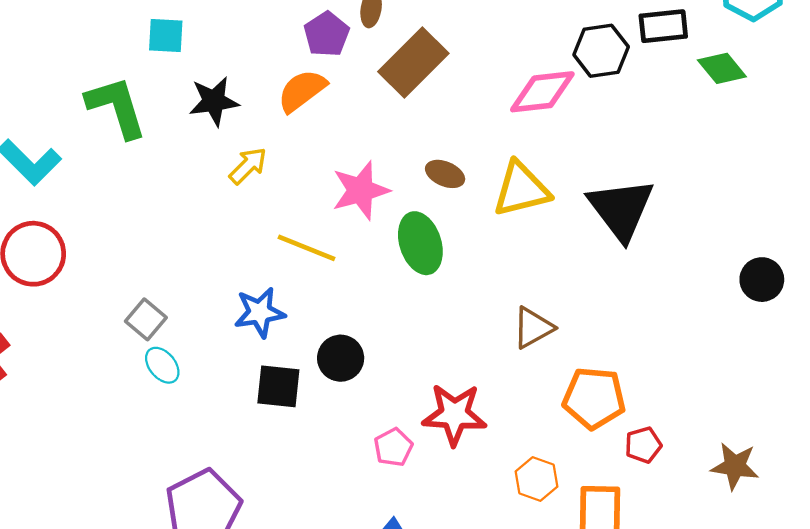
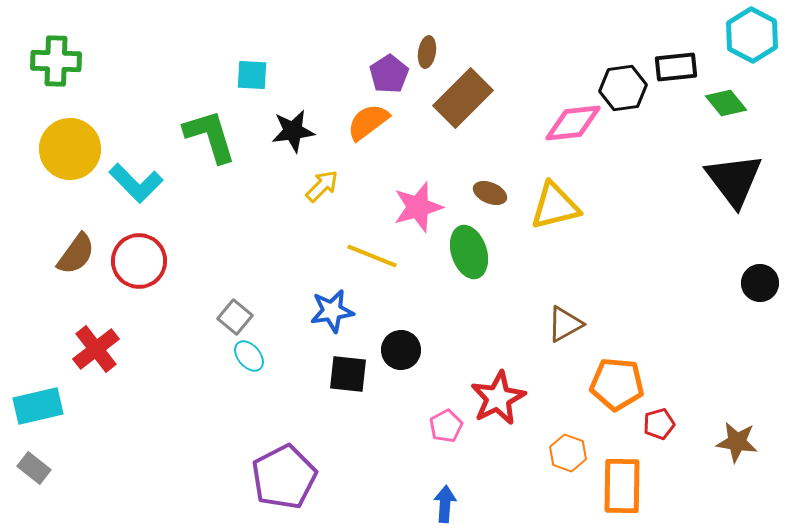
black triangle: (621, 209) -> (734, 180), moved
red star: (454, 414) -> (498, 398), turned -30

